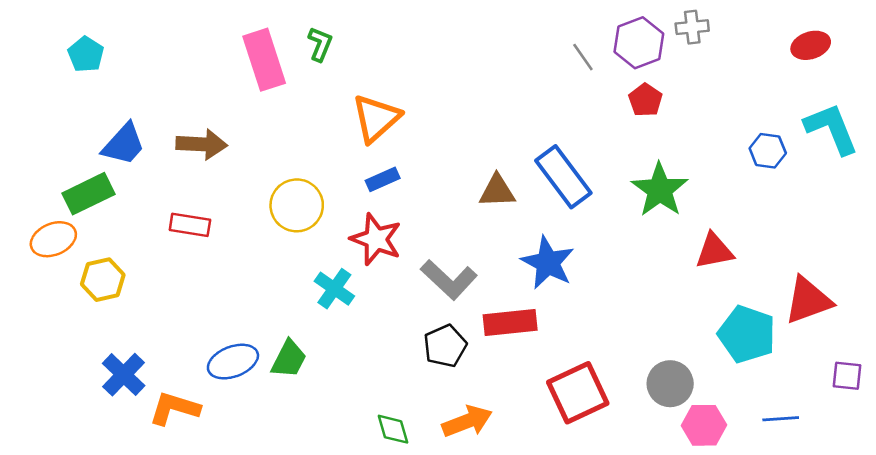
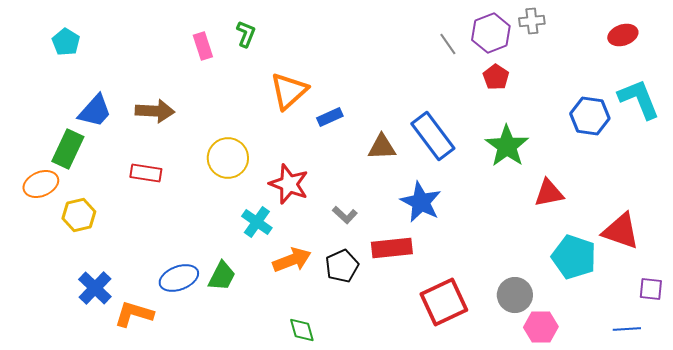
pink rectangle: (264, 60) -> (203, 46), size x0.6
blue hexagon: (768, 151) -> (590, 116), size x1.4
blue rectangle: (383, 179) -> (330, 117), moved
green rectangle: (88, 194) -> (68, 149), turned -39
gray L-shape: (449, 280) -> (345, 215), size x0.6
red triangle: (808, 300) -> (621, 231), turned 39
blue line: (781, 419) -> (627, 329), moved
orange arrow: (467, 421) -> (292, 260), moved

